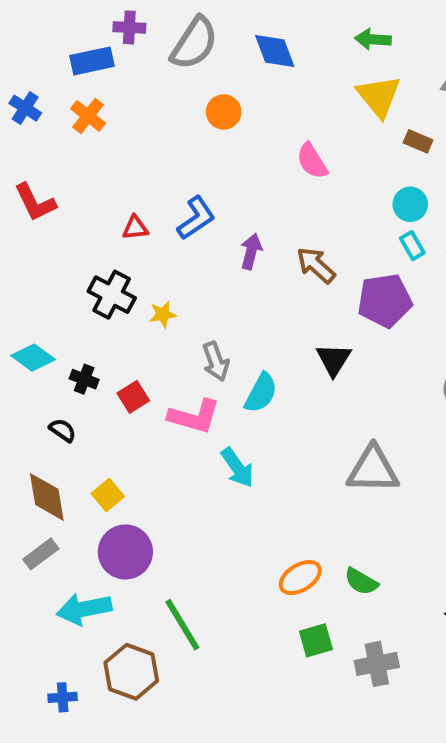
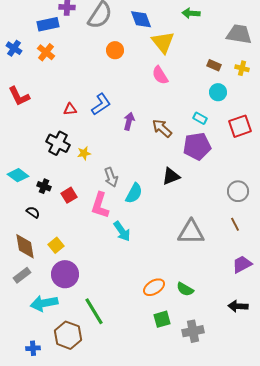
yellow triangle: (379, 96) -> (163, 42), moved
cyan circle: (410, 204) -> (218, 92), moved
cyan rectangle: (412, 246) -> (200, 118), moved, turned -32
black triangle: (334, 359) -> (171, 176), turned 36
pink L-shape: (194, 416) -> (100, 205), turned 92

